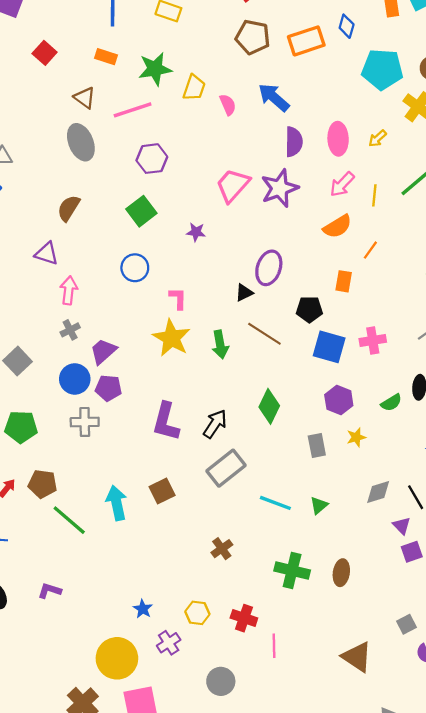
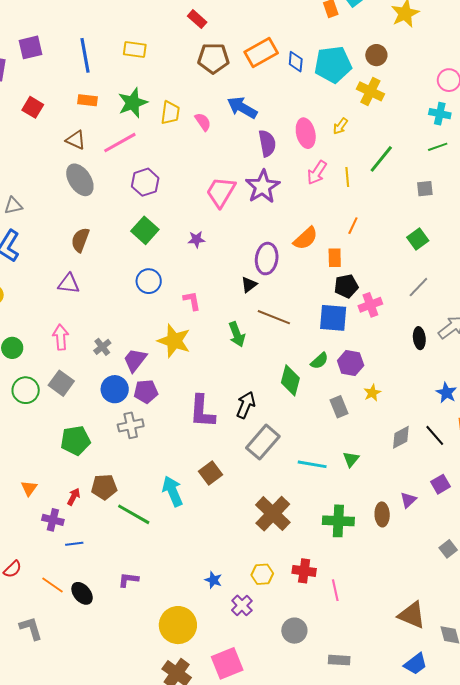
blue diamond: (347, 26) -> (296, 62), moved
orange semicircle: (337, 226) -> (306, 238), moved
pink arrow: (69, 290) -> (61, 337), moved
black pentagon: (309, 309) -> (346, 286), moved
yellow star: (171, 338) -> (174, 341), moved
green semicircle: (391, 403) -> (319, 361), moved
purple triangle: (402, 526) -> (408, 500), moved, turned 42
brown cross: (222, 549) -> (273, 514), size x1.8
brown triangle: (357, 657) -> (412, 615), moved
yellow circle: (117, 658) -> (178, 625), moved

